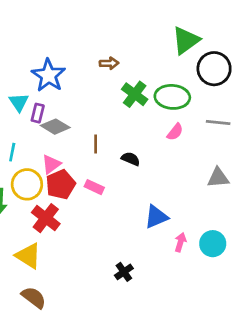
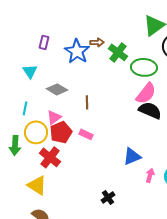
blue star: (48, 75) -> (77, 51), moved
green cross: (135, 94) -> (118, 52), moved
purple rectangle: (38, 113) -> (44, 42), moved
pink semicircle: (175, 132) -> (146, 93), size x1.6
black semicircle: (131, 159) -> (150, 110), moved, size x1.6

